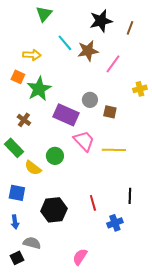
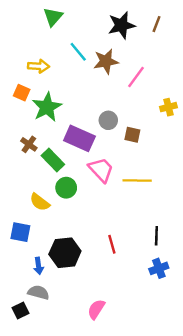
brown line: (130, 28) -> (156, 24), moved
green rectangle: (14, 148) -> (53, 160), moved
blue arrow: (15, 222) -> (38, 266), moved
blue cross: (115, 223) -> (159, 268), moved

